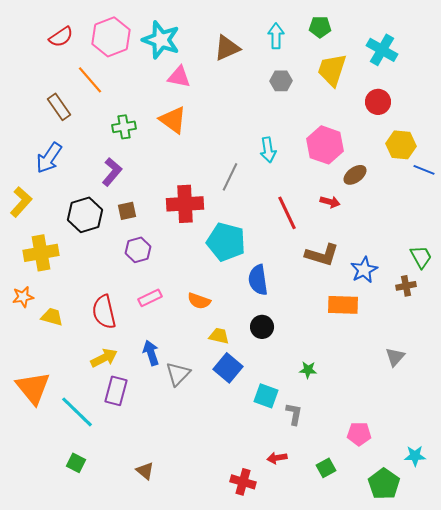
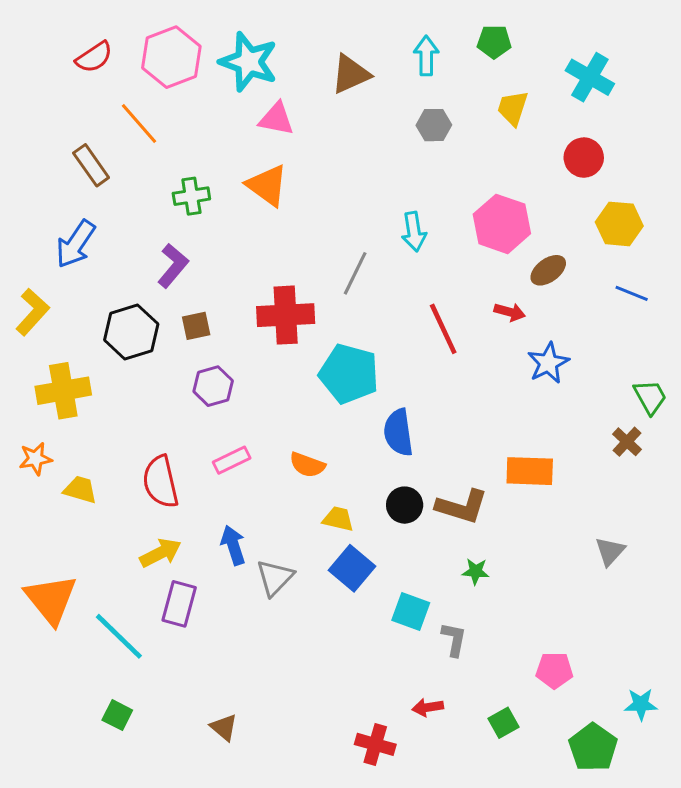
yellow trapezoid: (332, 70) -> (513, 108), size x0.7
blue line: (424, 170) -> (632, 293), moved
brown L-shape: (322, 255) -> (462, 507), moved
blue star: (364, 270) -> (548, 363), moved
brown cross: (406, 286) -> (627, 442), turned -36

